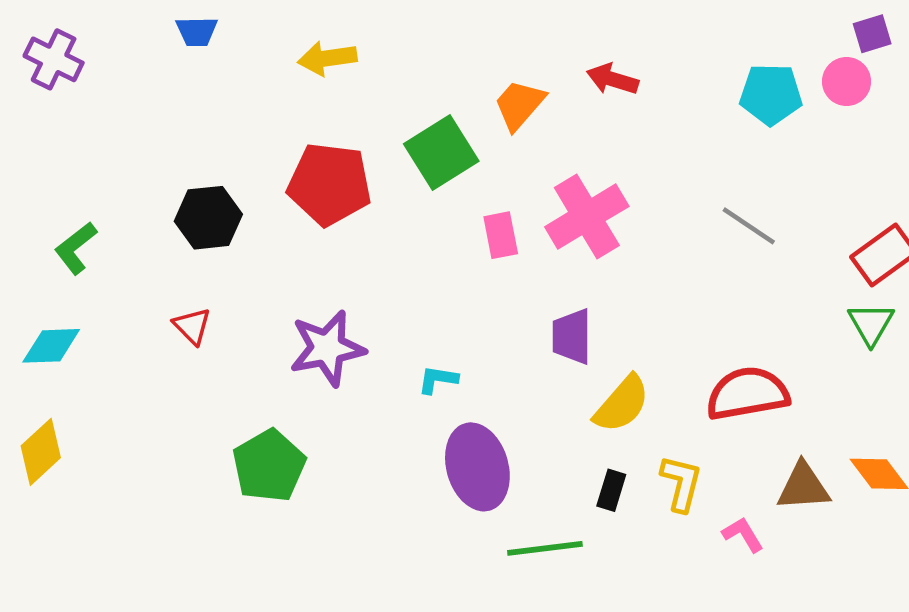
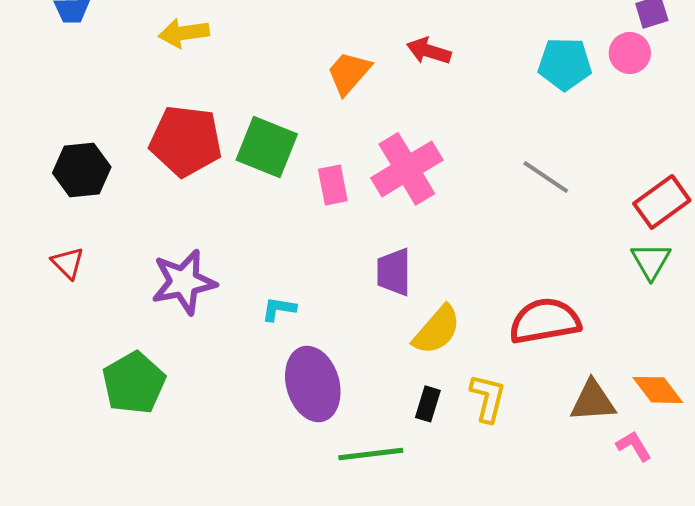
green square: (441, 153) -> (267, 147), moved, turned -36
pink L-shape: (743, 534) -> (634, 446), moved

